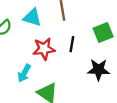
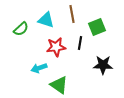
green square: (103, 33) -> (97, 27), moved
cyan arrow: (24, 73) -> (39, 68), turned 42

